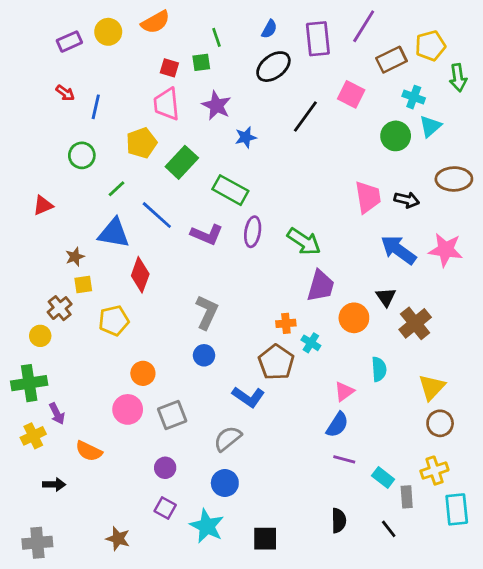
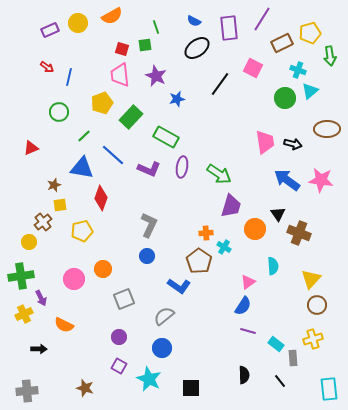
blue semicircle: (269, 29) -> (194, 21), turned 88
brown cross: (415, 323) -> (299, 233), turned -30
pink circle: (128, 409) -> (74, 279), moved
cyan rectangle: (457, 509) -> (329, 389), moved

